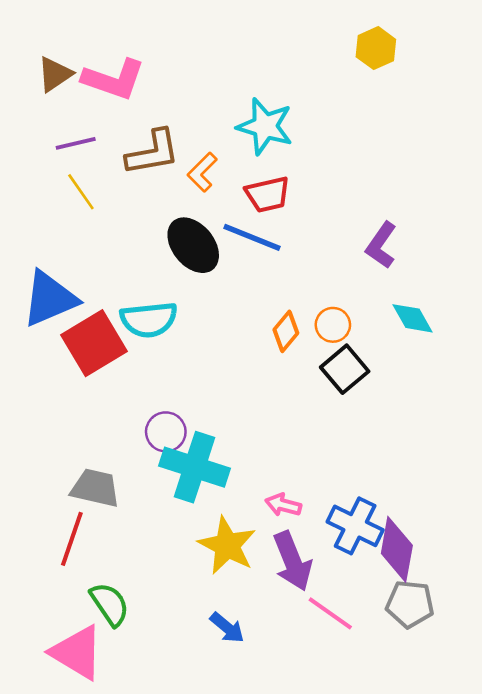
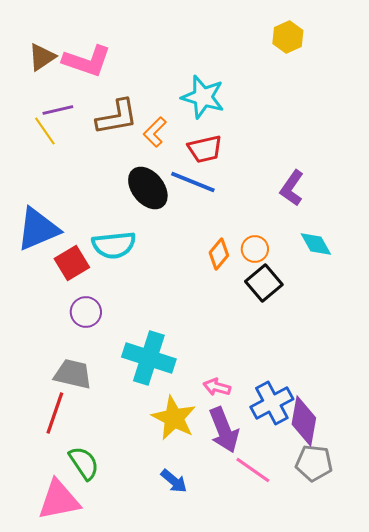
yellow line: (81, 192) -> (45, 131), moved
red square: (94, 343) -> (72, 263), size x0.7
purple circle: (166, 432) -> (86, 312), moved
blue cross: (355, 526) -> (272, 403), turned 36
pink triangle: (77, 652) -> (59, 500), turned -42

